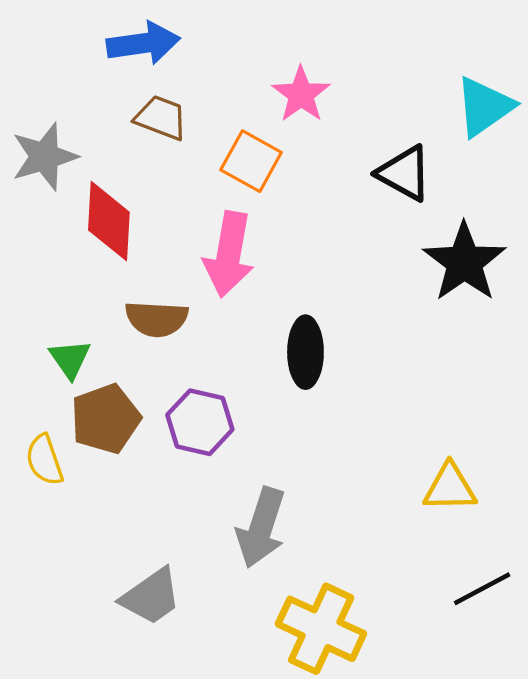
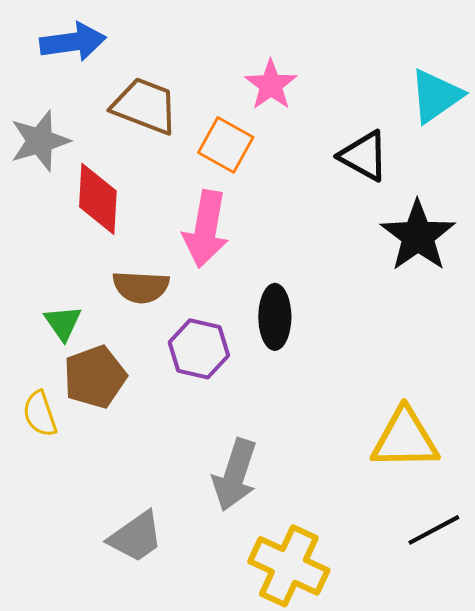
blue arrow: (143, 43) -> (73, 42), moved
brown trapezoid: (161, 118) -> (145, 106), size x1.4
purple hexagon: (200, 422) -> (199, 349), moved
yellow triangle: (450, 488) -> (405, 439), size x1.4

